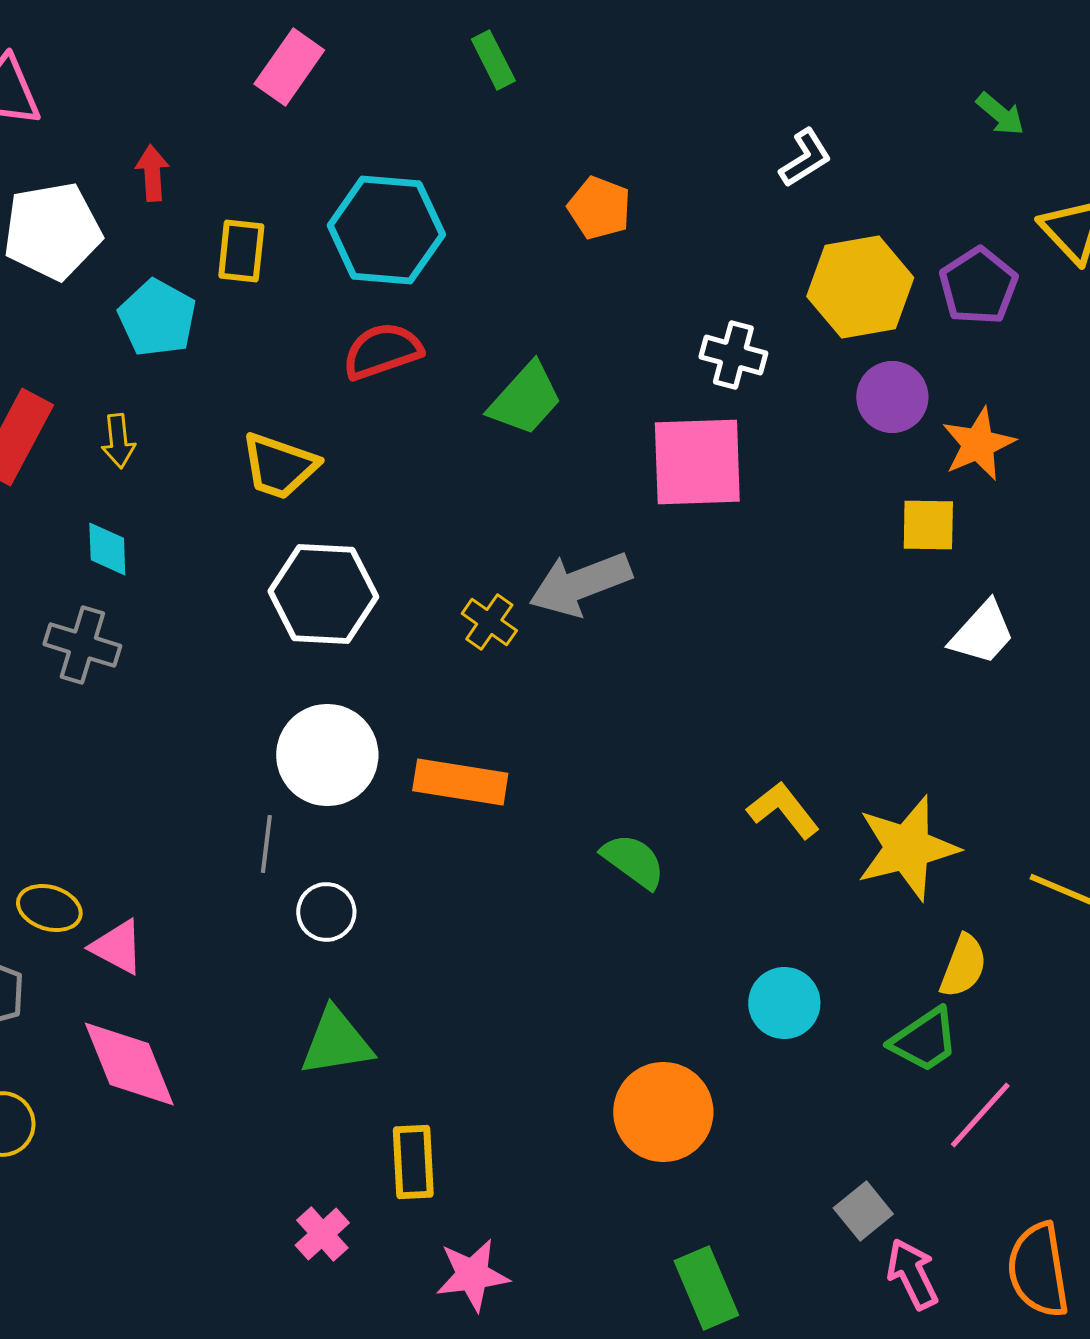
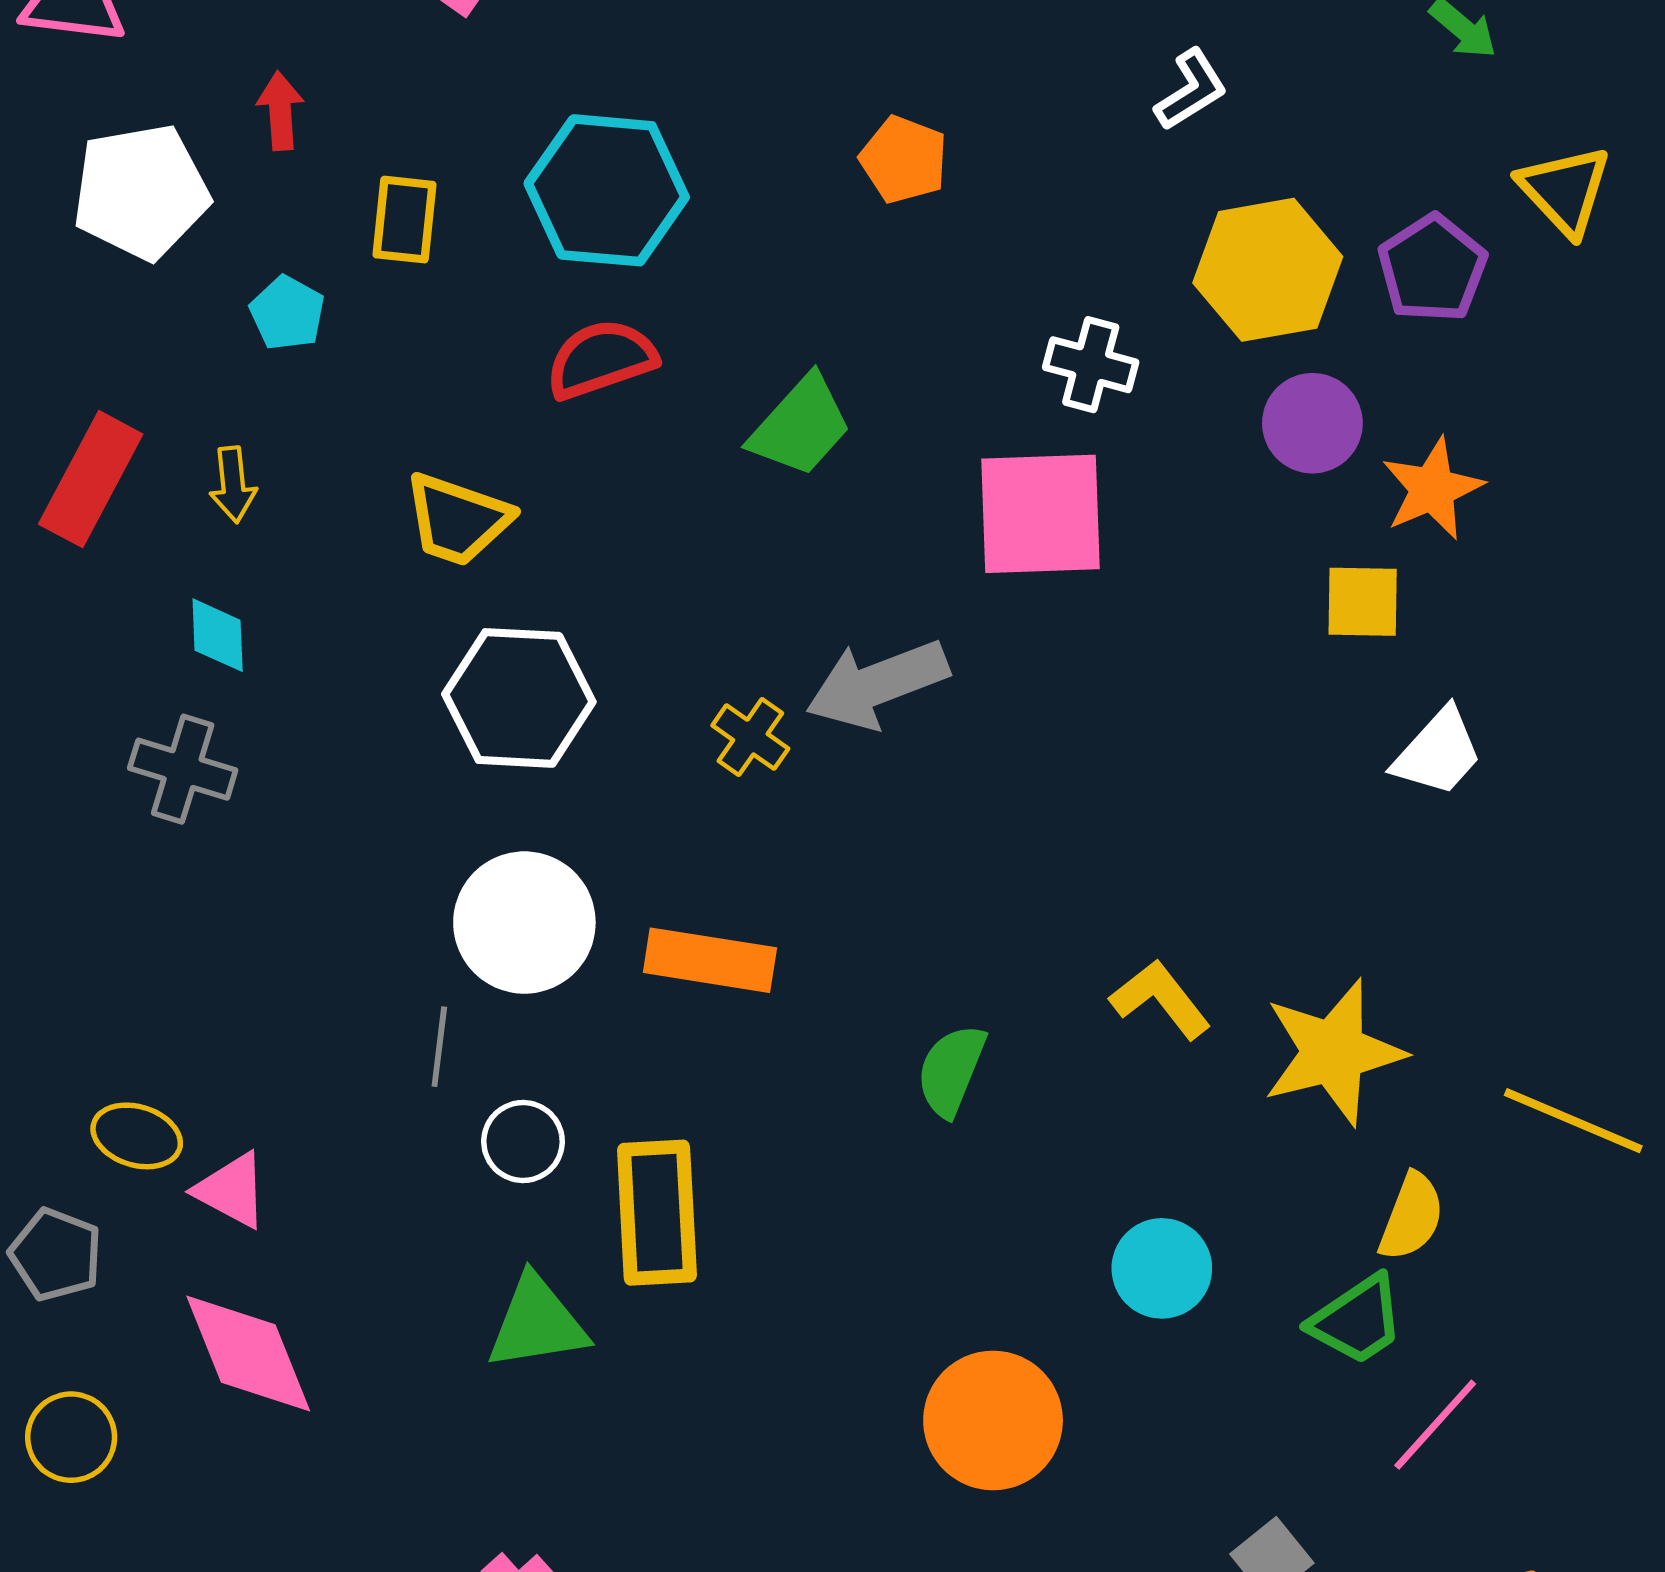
cyan pentagon: (157, 318) -> (287, 313), size x0.7
green semicircle: (633, 861) -> (951, 1070), turned -104
yellow rectangle: (413, 1162) -> (657, 1213), moved, size x1.4

